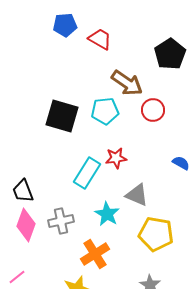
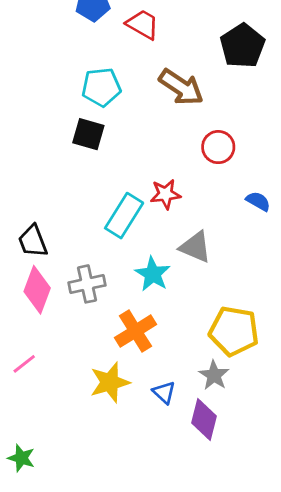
red circle: (153, 110) -> (218, 147), moved
cyan pentagon: (105, 111) -> (101, 87), moved
black square: (62, 116) -> (88, 134), size x0.7
yellow pentagon: (156, 234) -> (234, 331), moved

